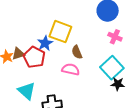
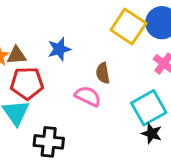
yellow square: (60, 32) -> (128, 27), moved
red pentagon: (34, 57) -> (27, 83), moved, turned 30

